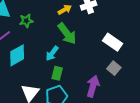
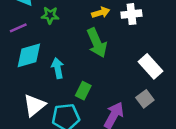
cyan arrow: (52, 53) -> (58, 68), moved, turned 119
green rectangle: (57, 73) -> (83, 91), moved

